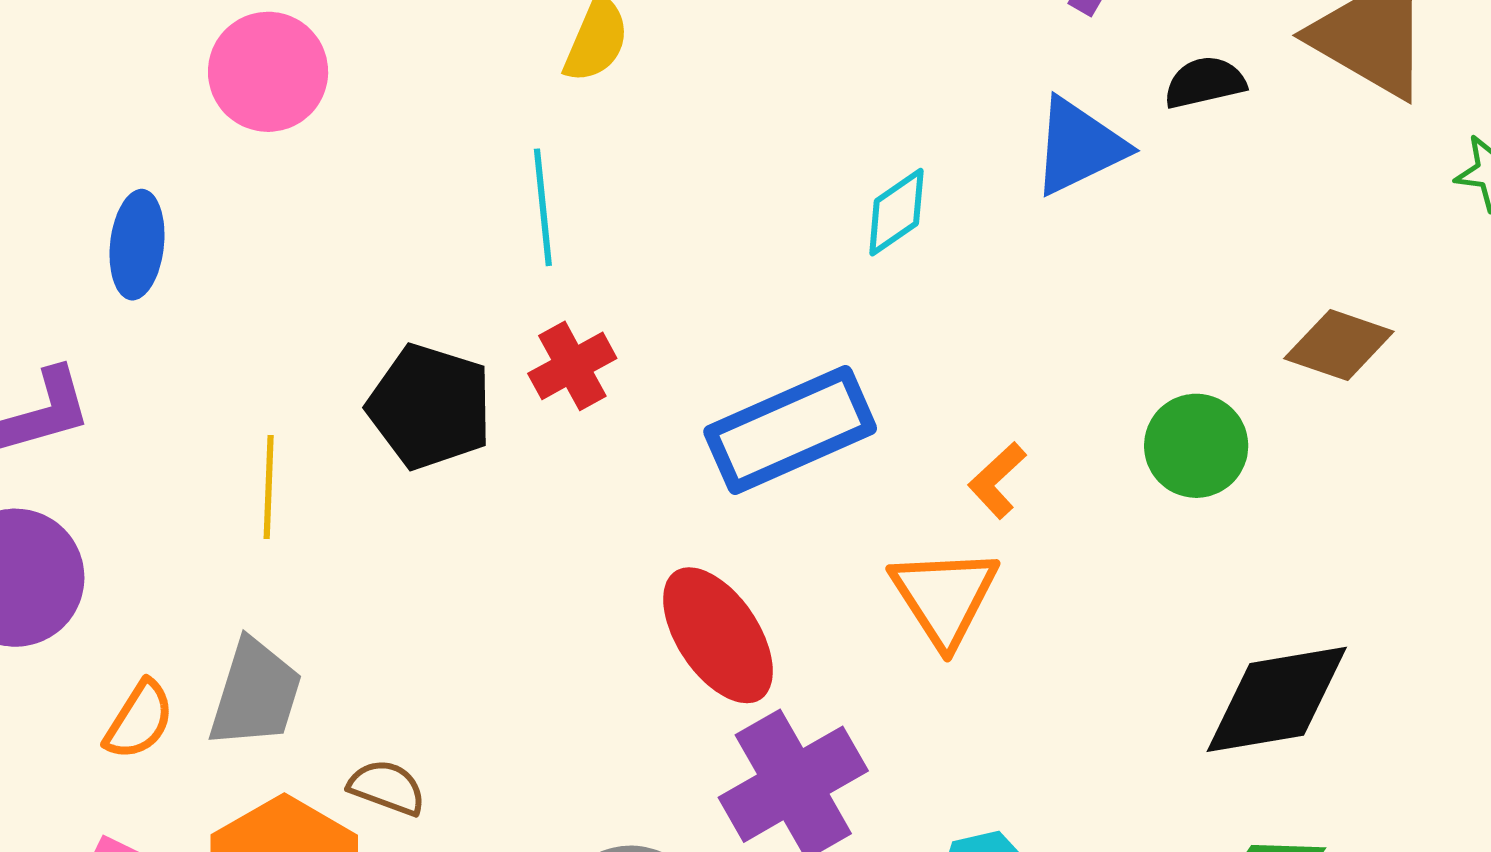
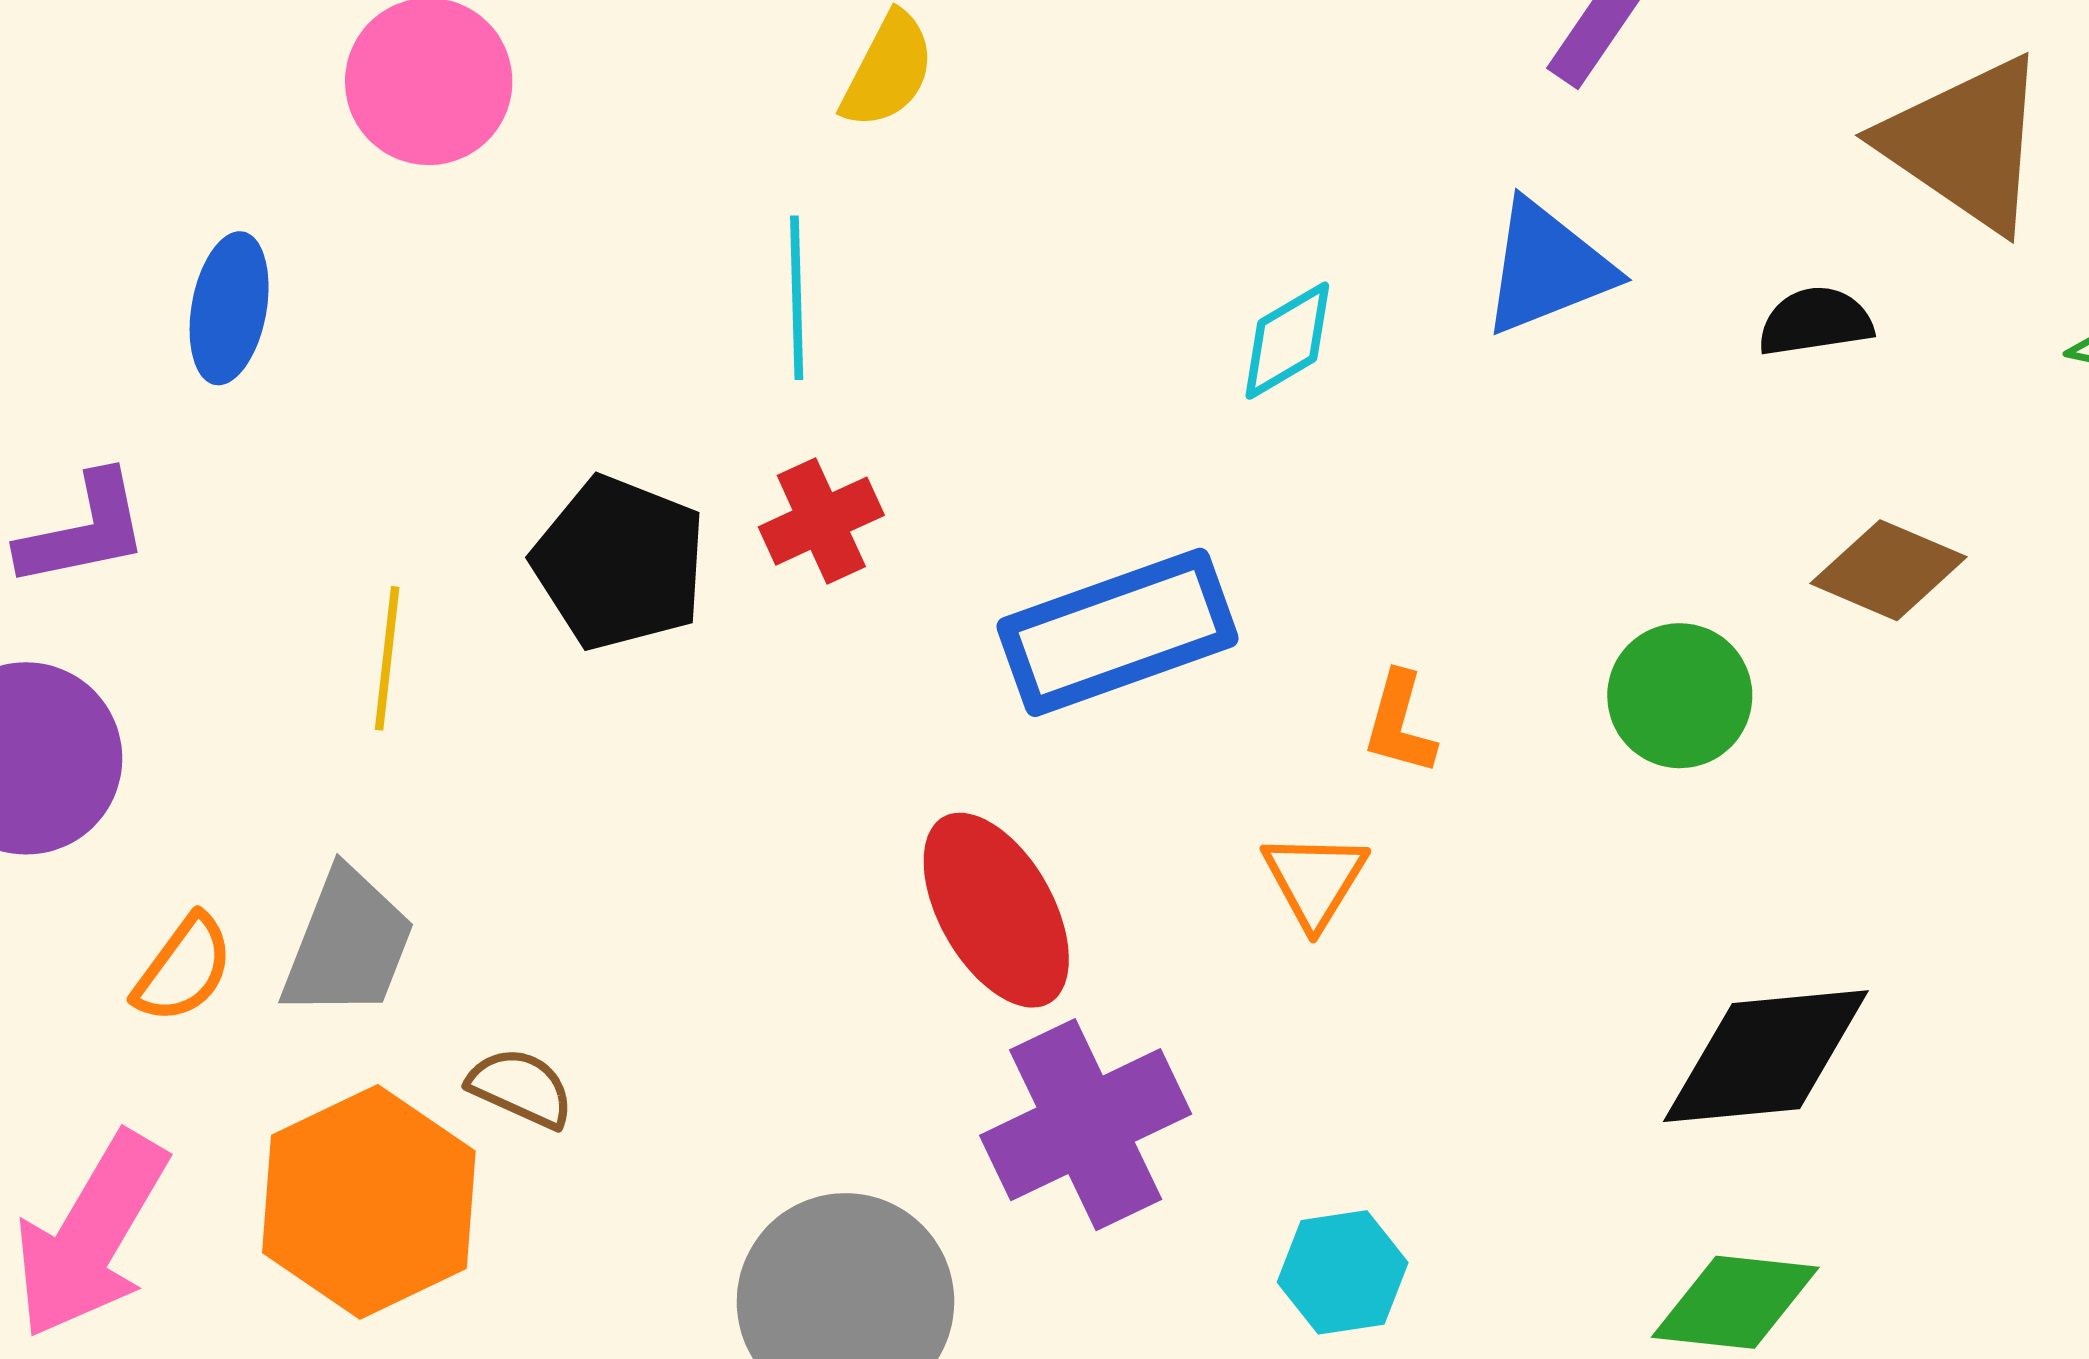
black semicircle: (1205, 82) -> (1815, 321), moved
orange L-shape: (997, 480) -> (1400, 723), turned -36
orange triangle: (944, 597) -> (1315, 880), size x0.7

